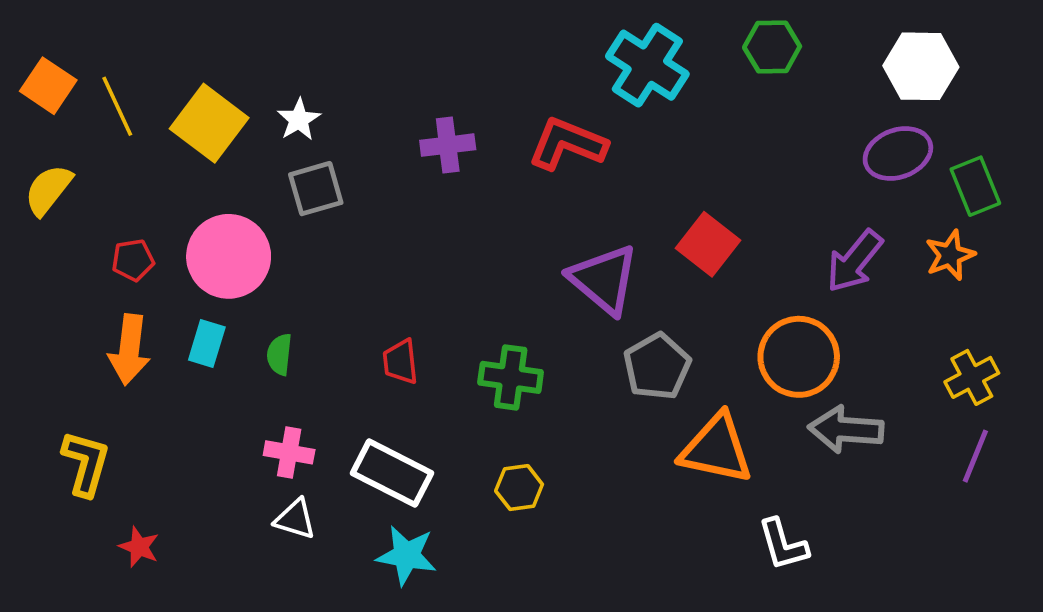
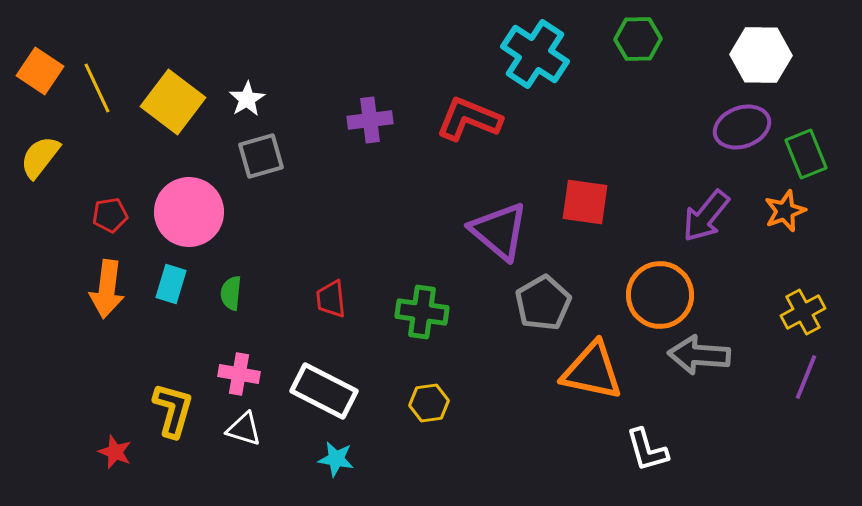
red square: (708, 244) -> (585, 202), turned -30
yellow L-shape: (86, 463) -> (173, 410), moved
cyan star: (407, 555) -> (336, 459), size x0.7

